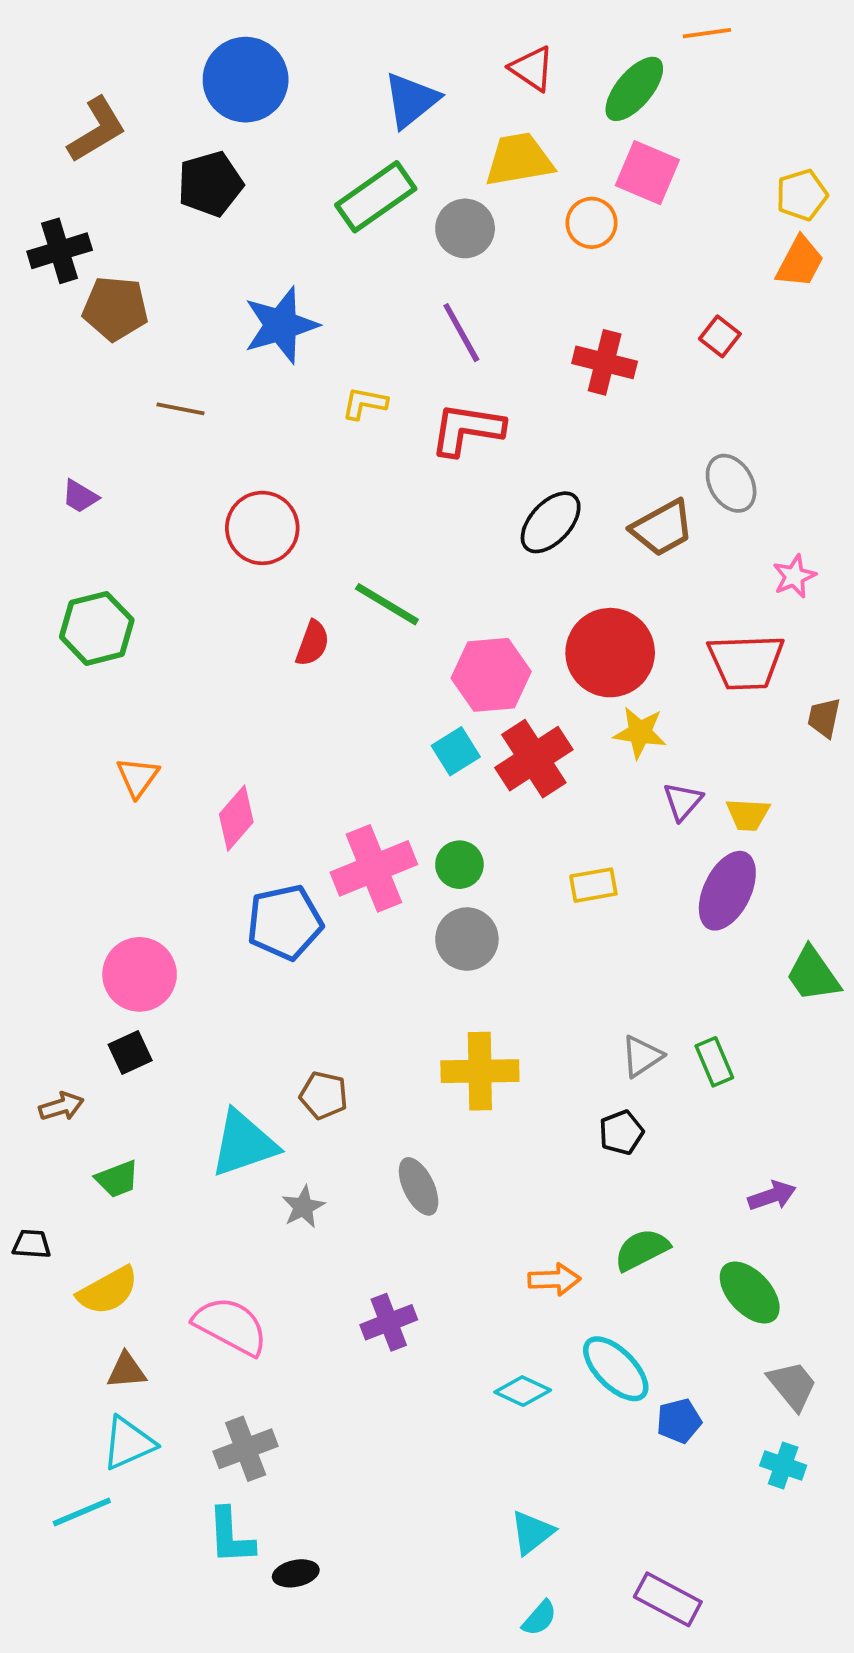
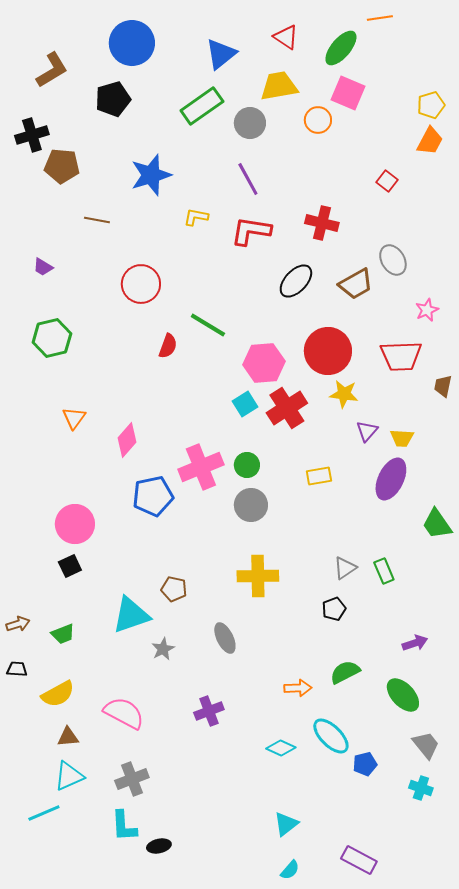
red cross: (605, 362) -> (322, 223), moved
brown arrow: (61, 1106) -> (18, 624), moved

